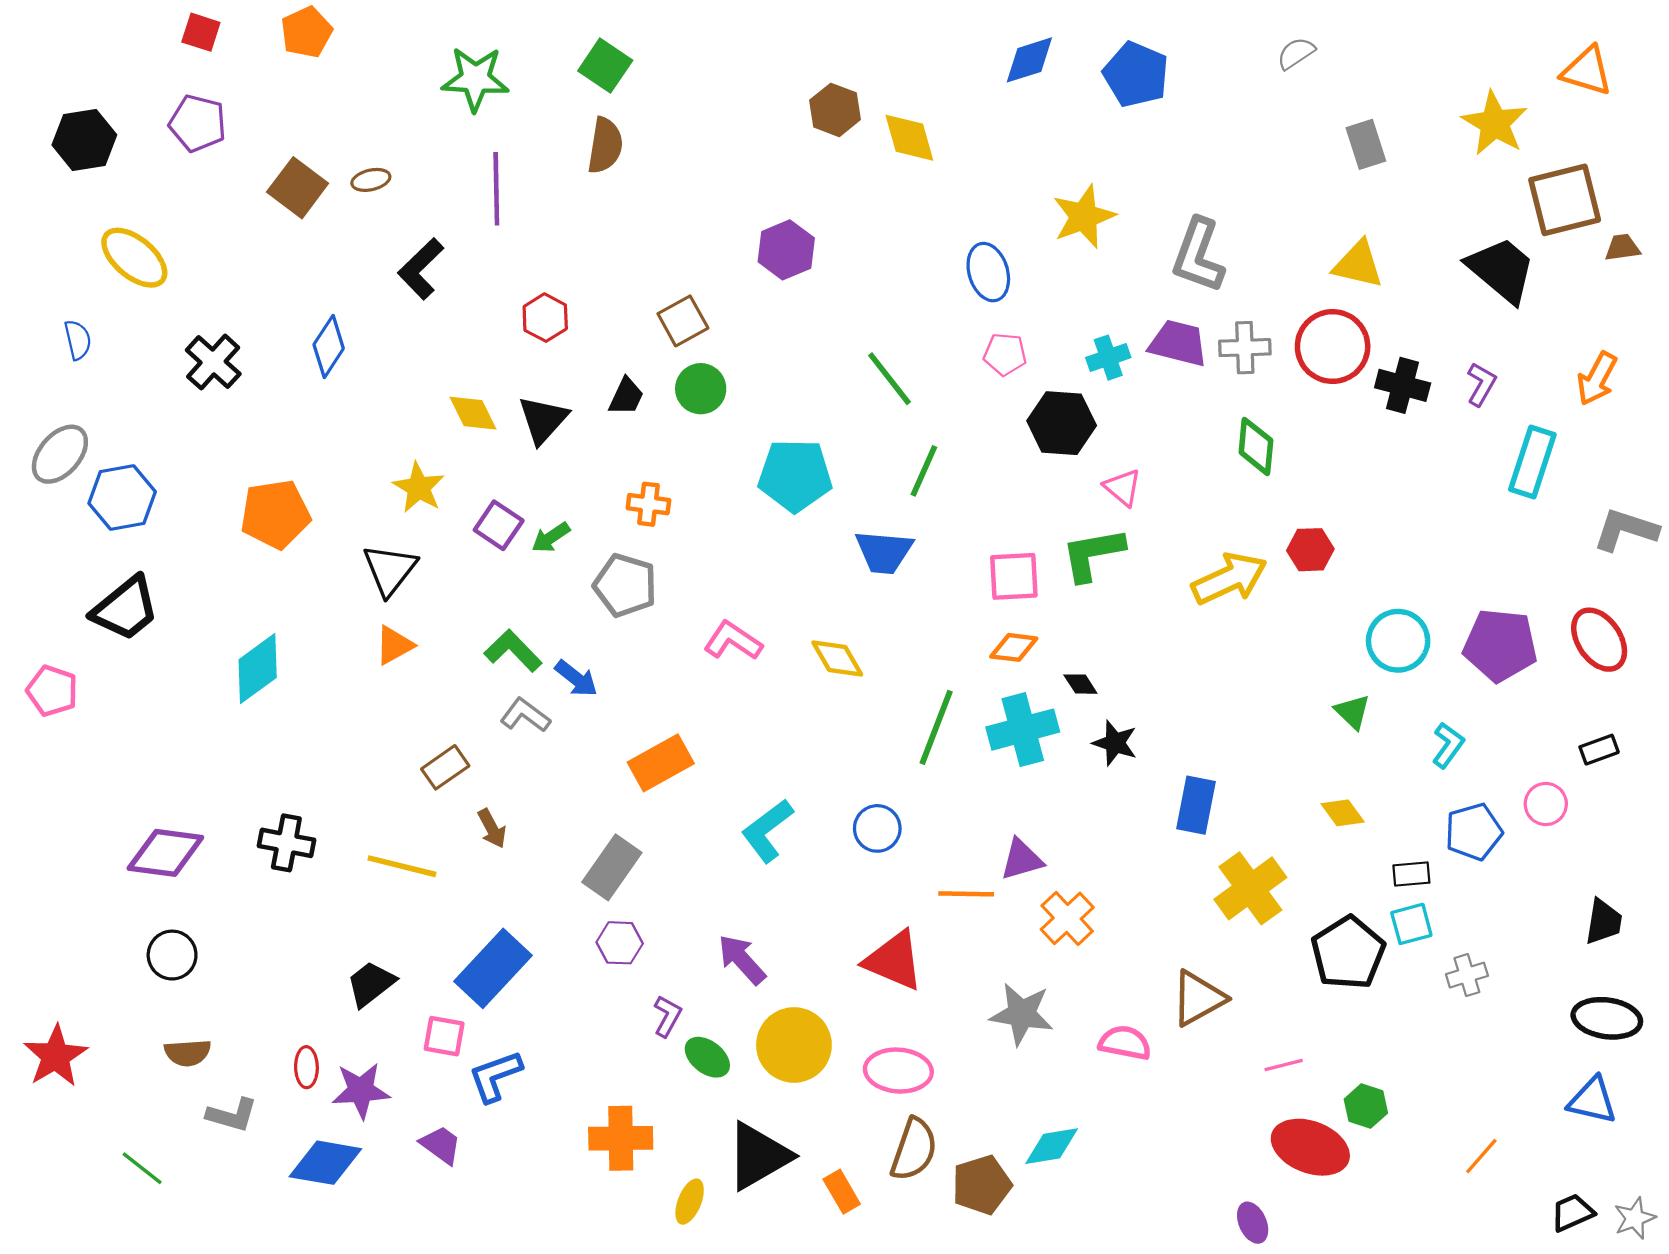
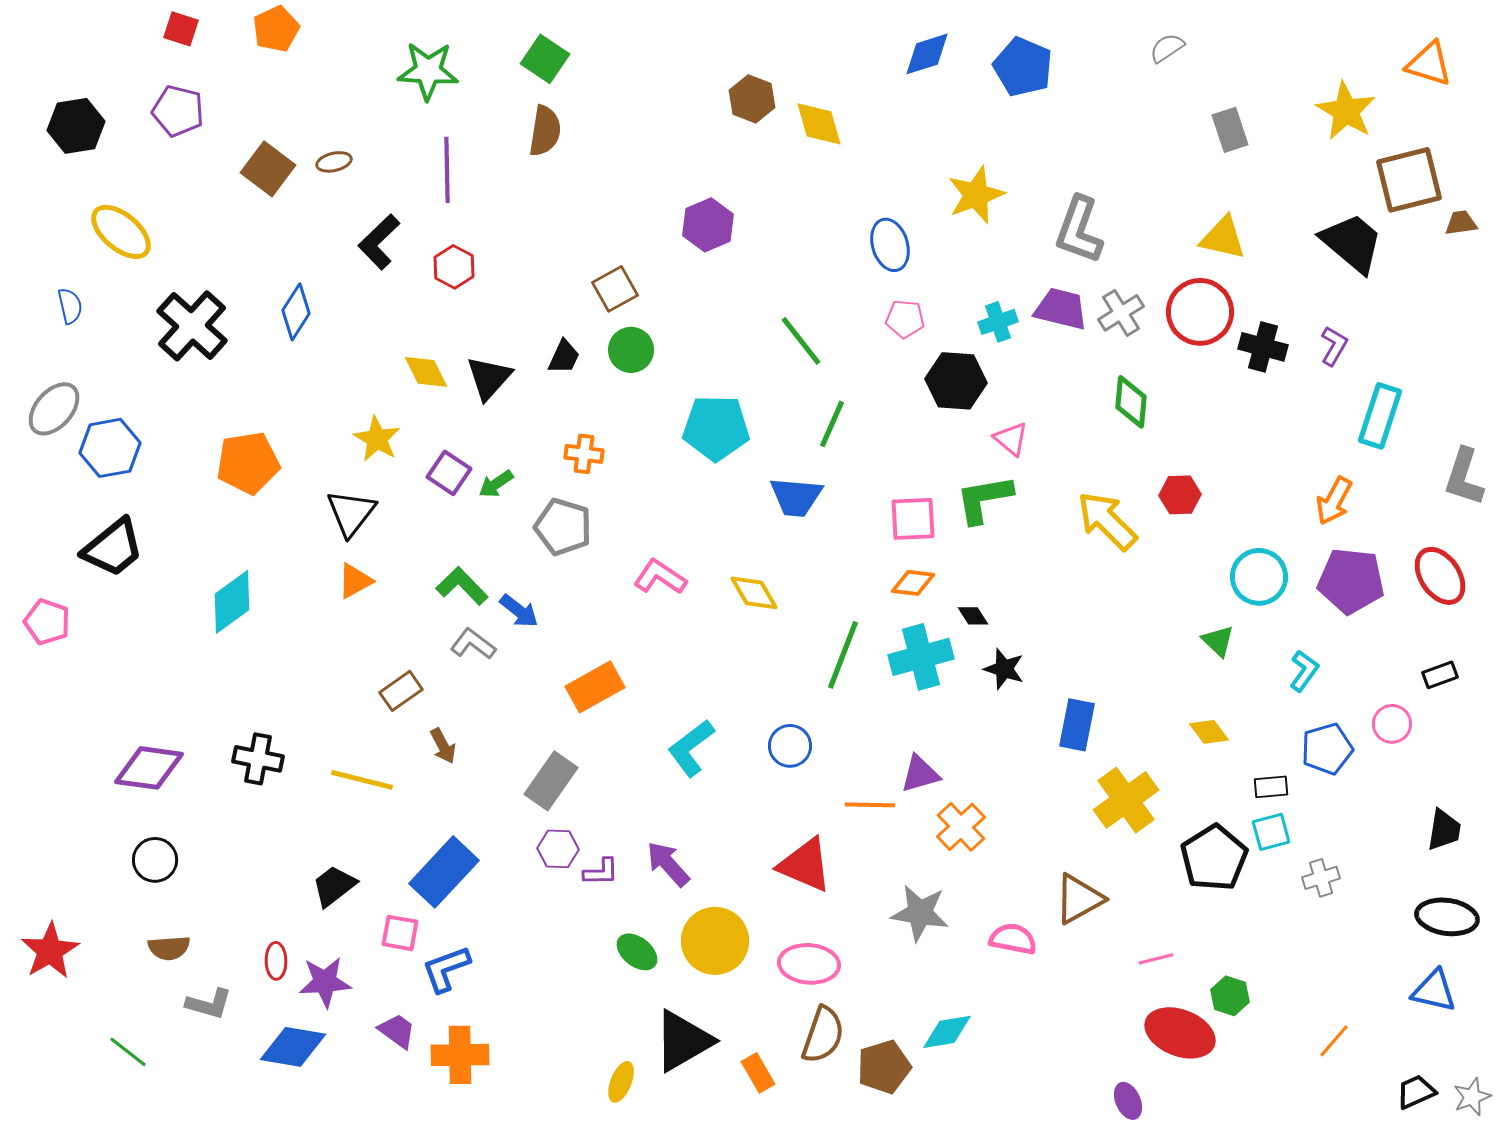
red hexagon: (545, 318) -> (454, 267), moved
gray cross: (1245, 348) -> (1121, 313), turned -30
black cross: (213, 362) -> (192, 326), size x1.4
orange arrow: (1597, 379) -> (1334, 501), moved
gray L-shape: (1626, 530) -> (1464, 477), turned -90
yellow arrow: (1229, 579) -> (1107, 521), turned -110
purple L-shape: (667, 1016) -> (601, 872), moved, turned 60
orange cross: (621, 1138) -> (460, 1055), moved

